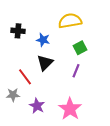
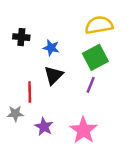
yellow semicircle: (70, 21) -> (99, 25), moved
green square: (80, 48) -> (95, 57), size x1.5
red line: (25, 77) -> (30, 92), turned 36

